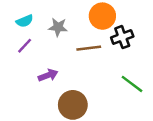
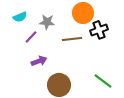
purple line: (25, 46) -> (31, 37), moved
green line: (132, 84) -> (103, 81), moved

